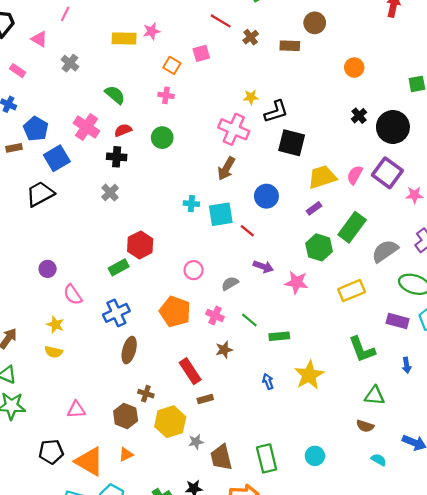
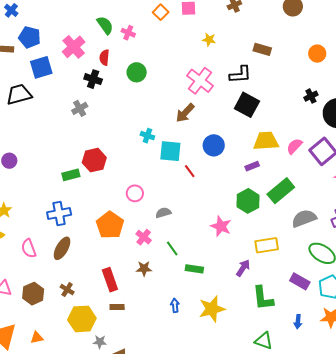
brown rectangle: (290, 46) -> (262, 49), moved
pink cross: (166, 95) -> (128, 33), moved
yellow star: (251, 97) -> (209, 40), moved
blue pentagon: (36, 129) -> (30, 37), turned -30
red semicircle: (123, 130) -> (104, 57), turned -77
purple arrow: (263, 267) -> (243, 268), moved, turned -90
pink semicircle: (73, 295) -> (29, 248), moved
brown hexagon: (126, 416) -> (33, 294), moved

